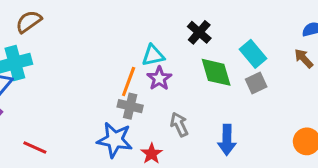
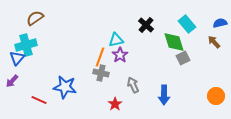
cyan rectangle: (253, 54) -> (187, 24), moved
green diamond: (216, 72) -> (174, 42), moved
blue star: (115, 140) -> (65, 87), moved

